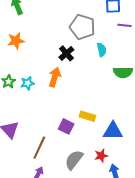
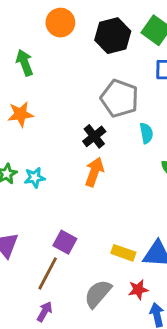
orange arrow: (55, 77) -> (94, 172), moved
yellow rectangle: (87, 116) -> (123, 253), moved
purple square: (66, 126) -> (65, 242), moved

